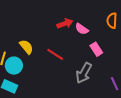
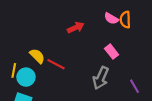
pink semicircle: (82, 29) -> (111, 18), moved
red line: (55, 54) -> (56, 64), moved

